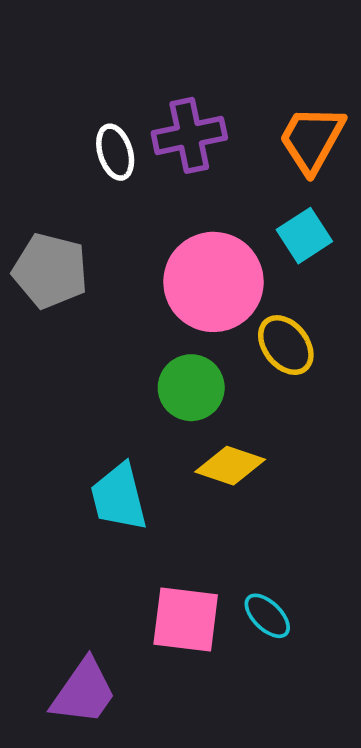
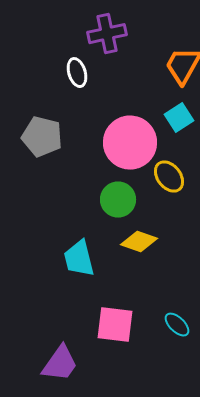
purple cross: (189, 135) -> (107, 34), moved
cyan ellipse: (267, 616) -> (177, 325), moved

